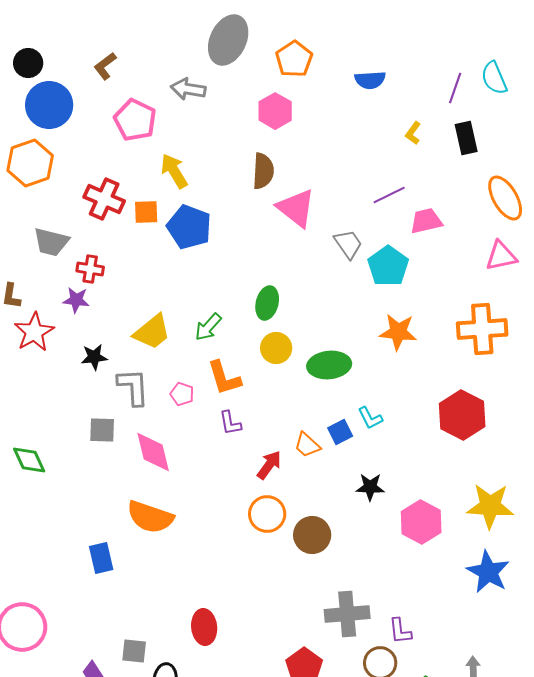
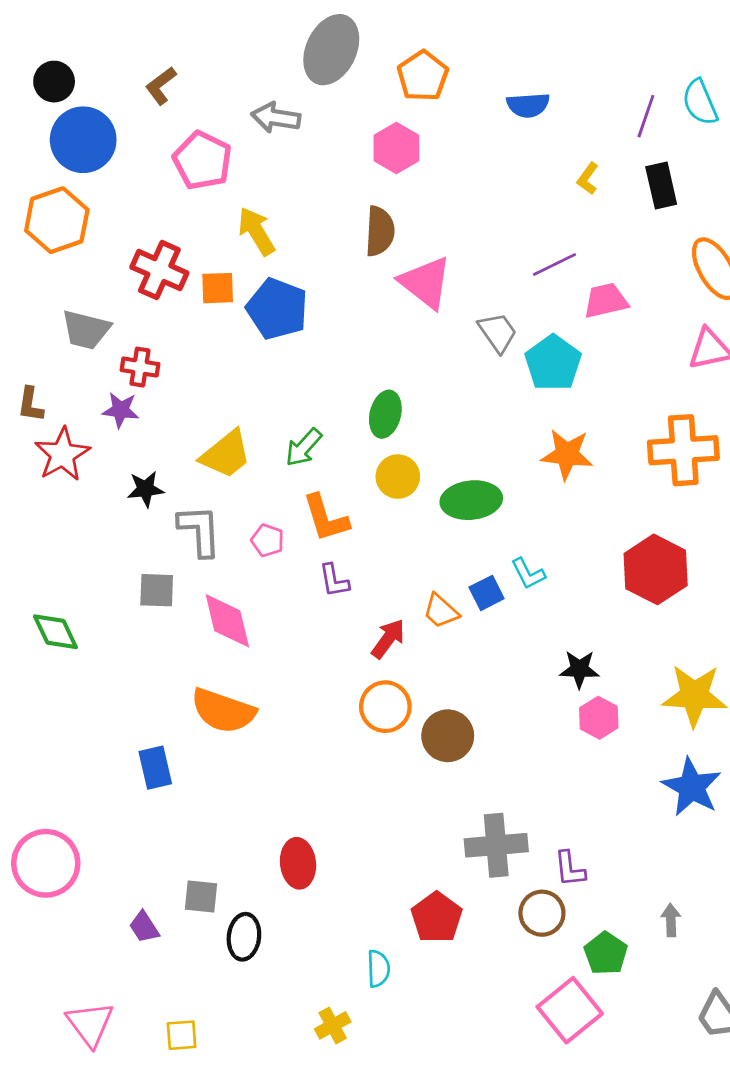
black star: (370, 487) -> (579, 669), moved
pink hexagon: (421, 522) -> (599, 718), size x0.7

